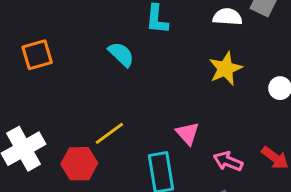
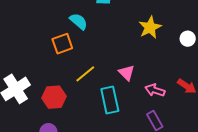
orange square: (37, 55) -> (62, 44), moved
yellow line: (109, 133) -> (85, 74), moved

